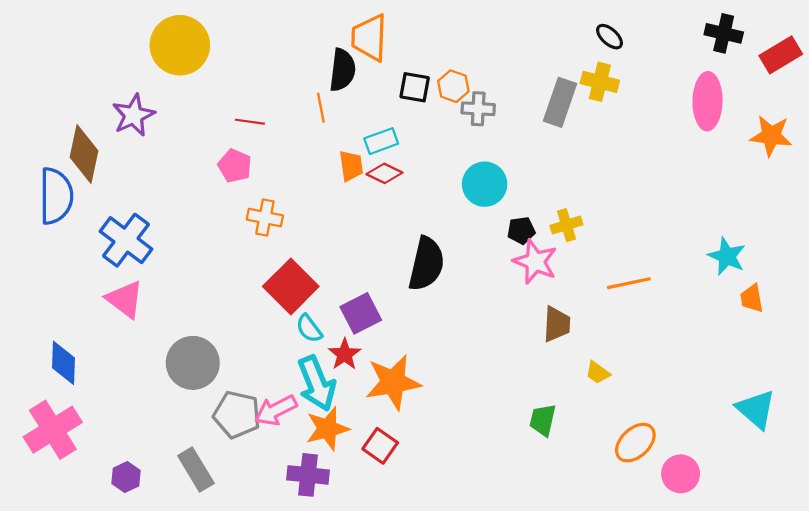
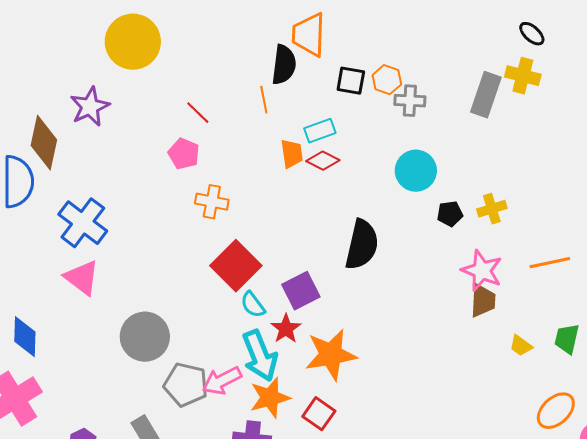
red line: (250, 122) -> (198, 113), turned 36
pink star: (535, 262) -> (482, 271), moved
green trapezoid: (543, 420) -> (567, 339), moved

